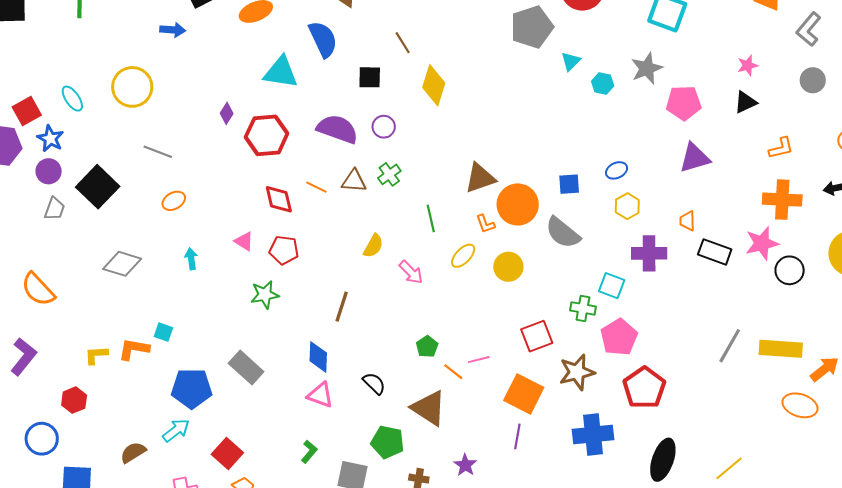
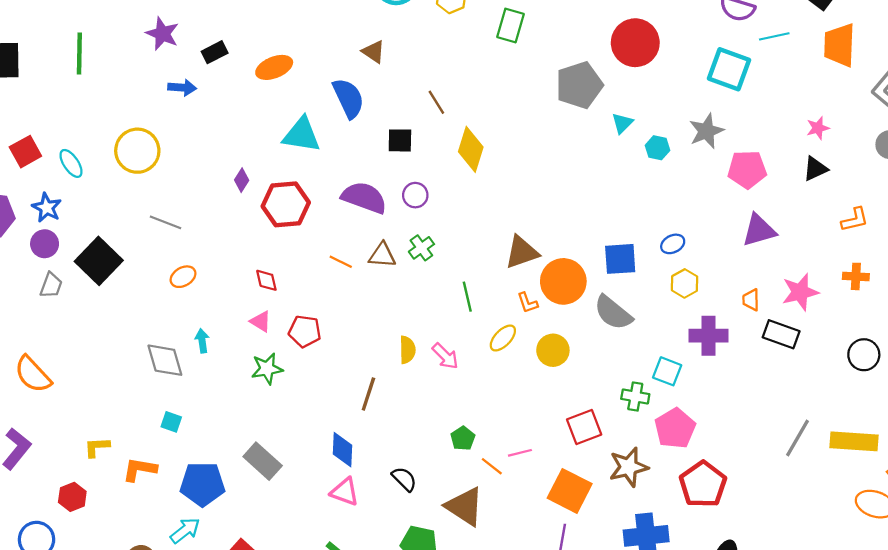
red square: (27, 111) -> (25, 152), moved
blue square: (569, 184) -> (620, 259), size x1.4
red diamond: (279, 199) -> (266, 280), moved, size x0.7
orange cross: (782, 200) -> (856, 276), size x0.6
pink star: (762, 243) -> (800, 292), moved
yellow semicircle: (373, 246) -> (407, 350), moved, turned -30
gray diamond: (122, 264) -> (165, 360), moved, turned 57
green star: (265, 295) -> (267, 369), moved
orange L-shape: (134, 349) -> (140, 469), moved

